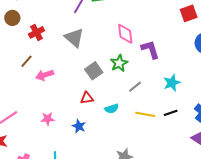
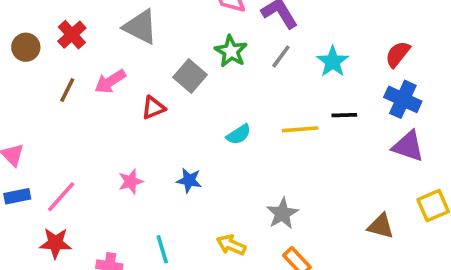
brown circle: (12, 18) -> (26, 47), moved
pink arrow: (45, 75) -> (110, 81), moved
gray line: (135, 87) -> (281, 57), moved
red triangle: (87, 98) -> (153, 108), moved
black line: (171, 113) -> (344, 115), turned 32

